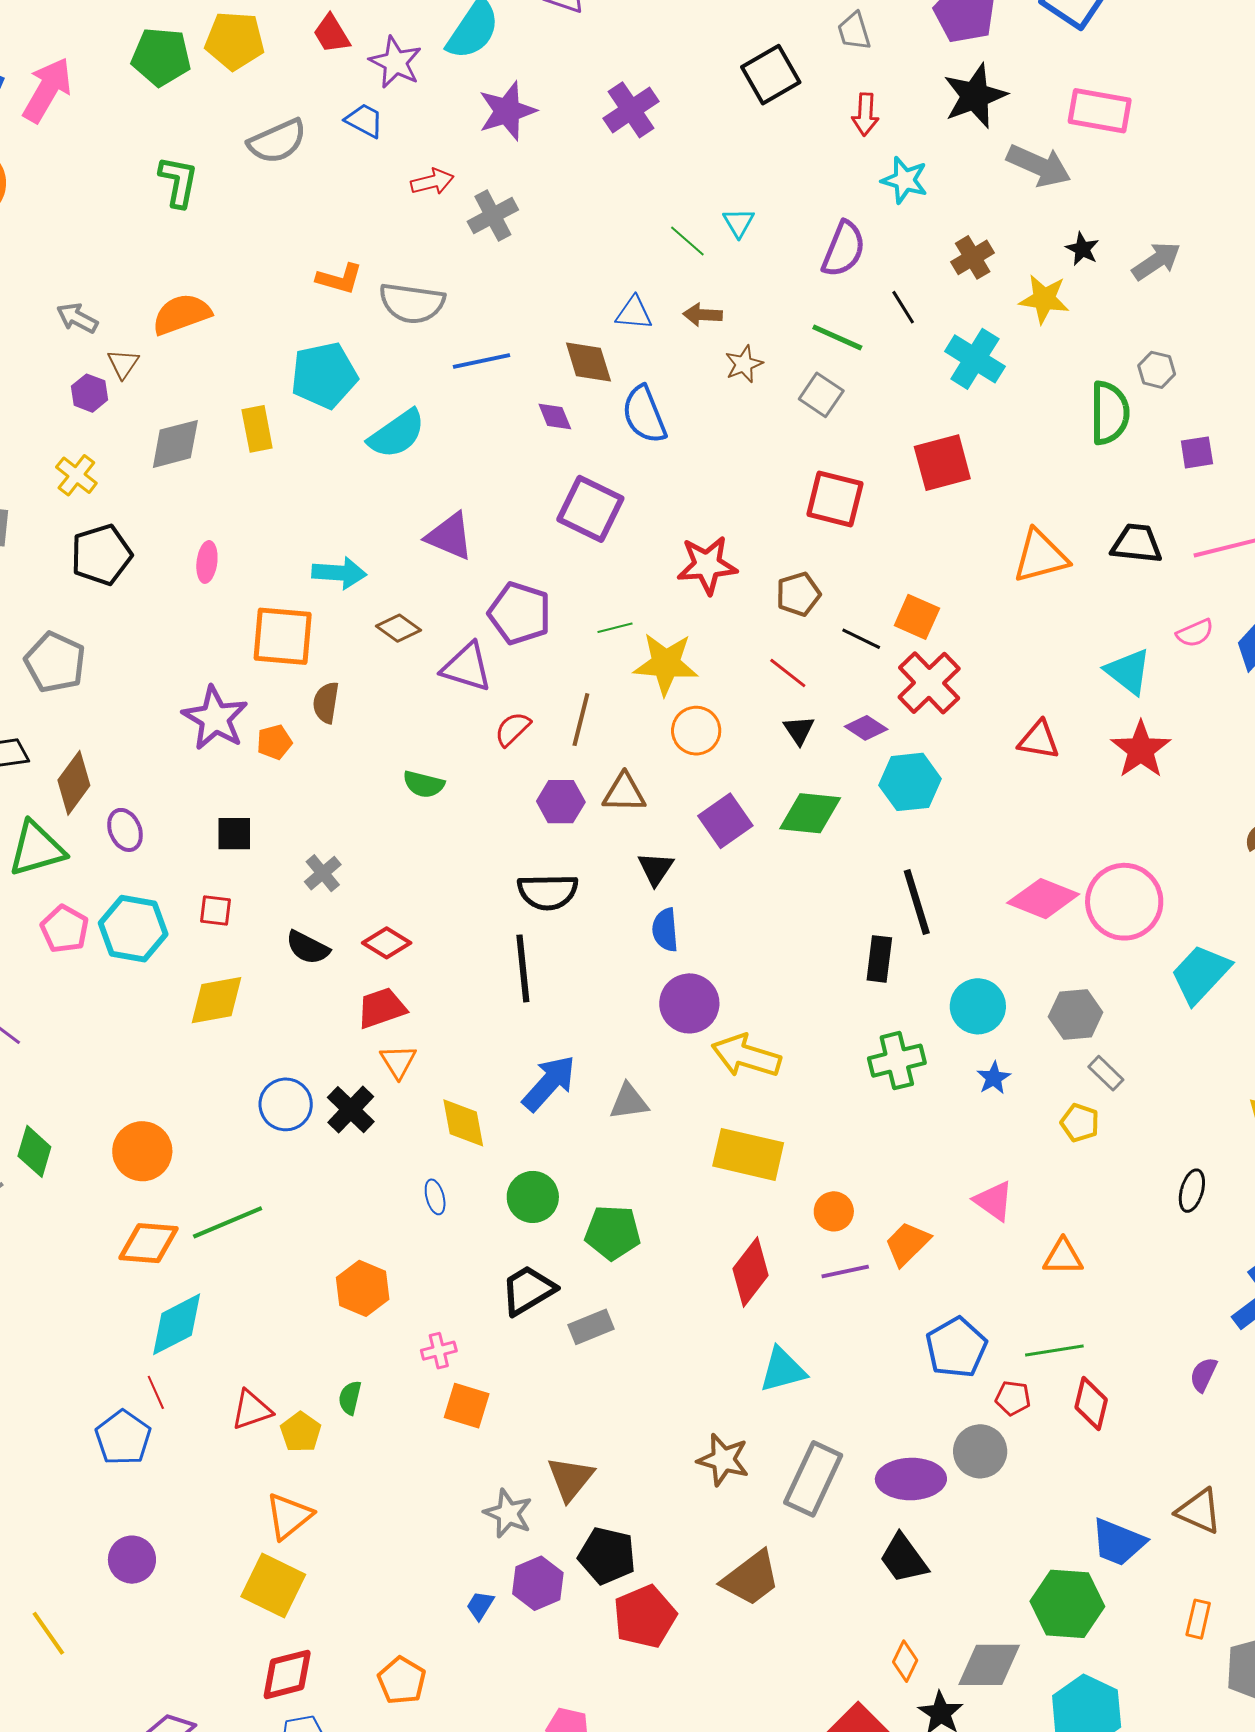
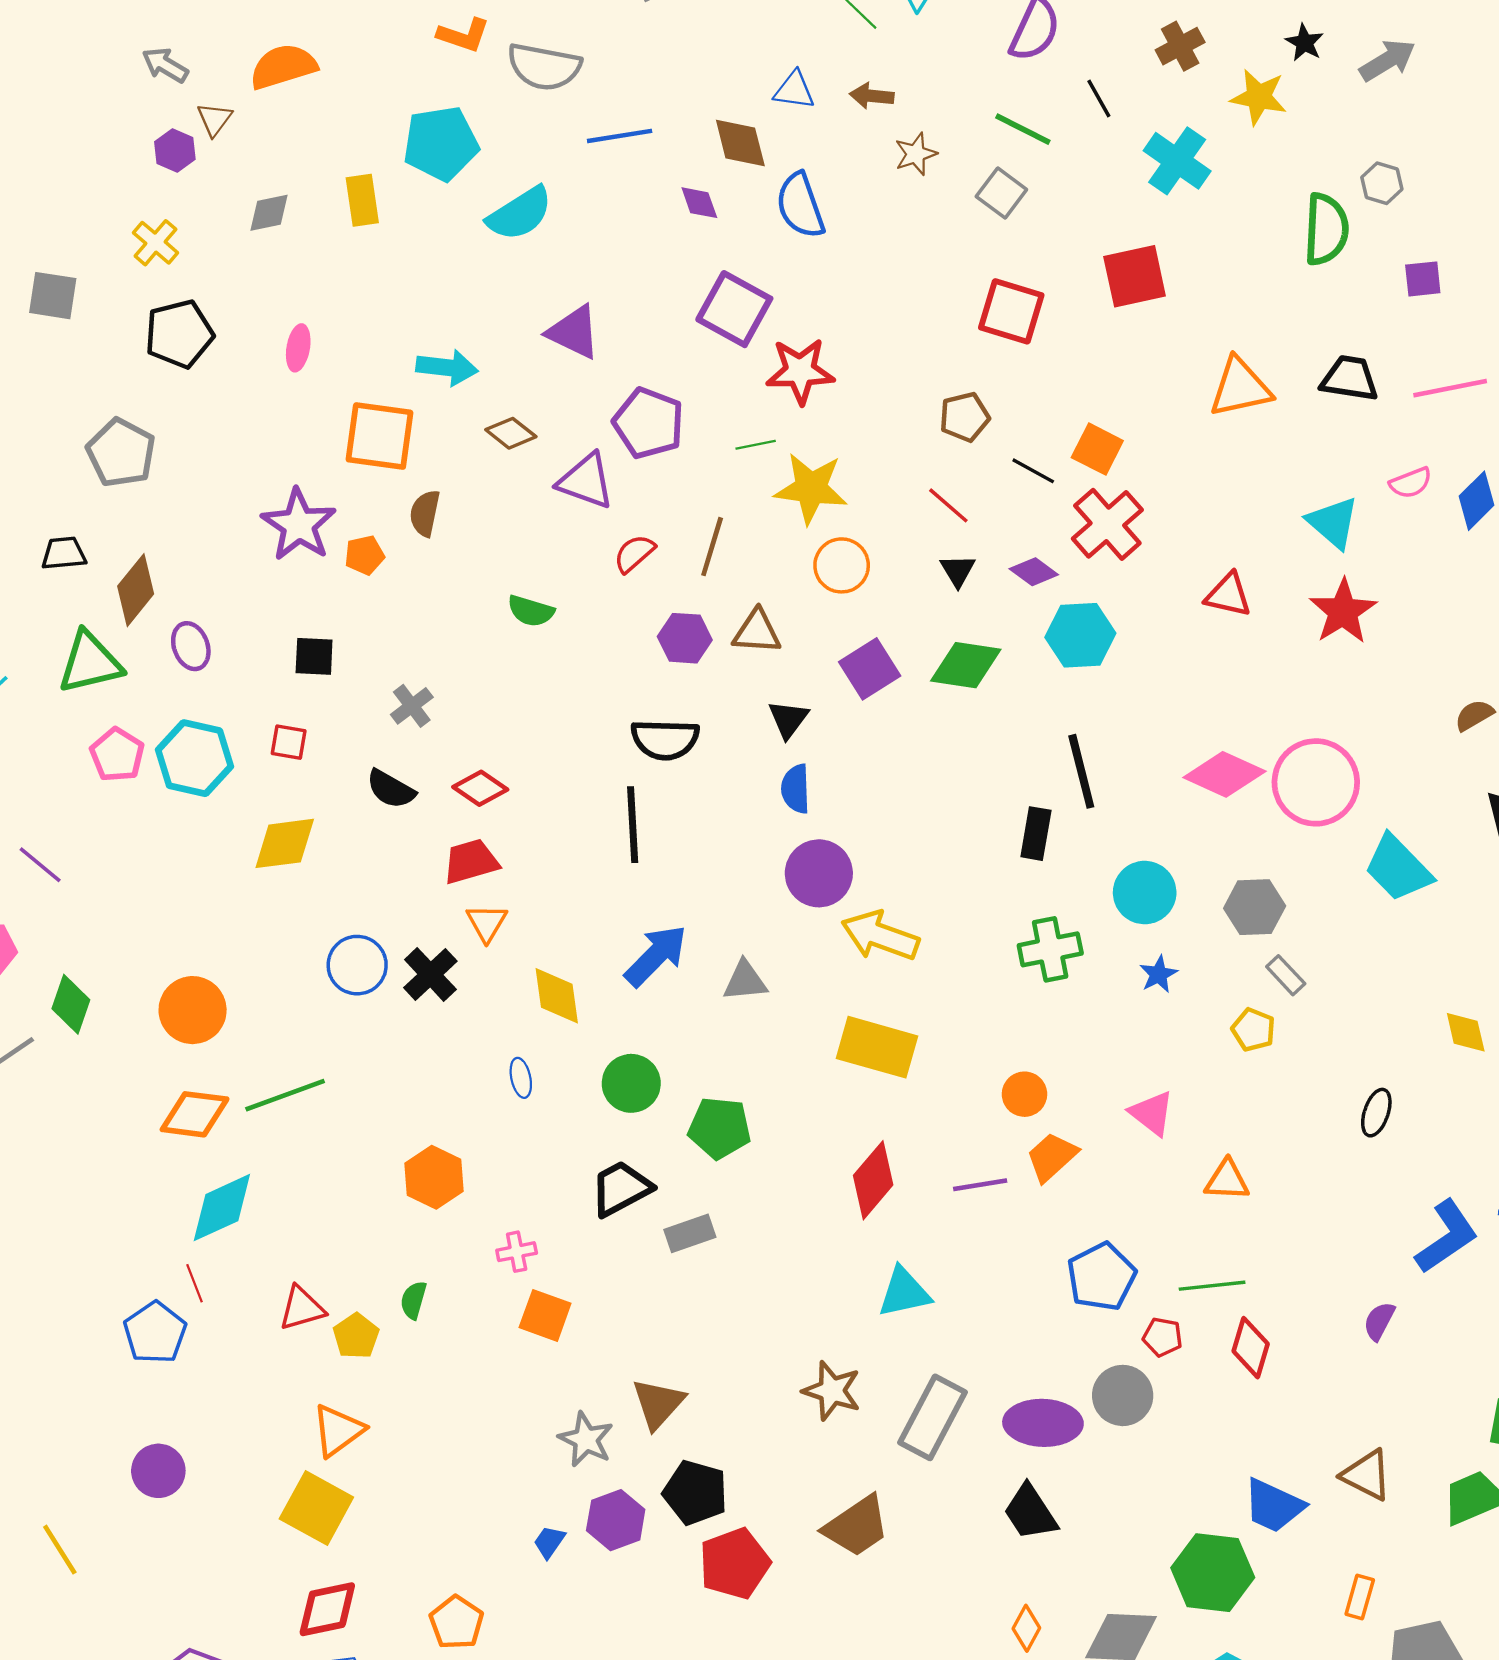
gray diamond: (175, 444) -> (269, 213), size x0.7
red star: (707, 565) -> (800, 371), moved
cyan trapezoid: (1201, 974) -> (1398, 868), turned -90
orange circle: (834, 1211) -> (1024, 1094), moved

